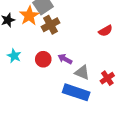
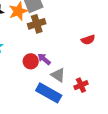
red circle: (43, 59) -> (31, 61), moved

